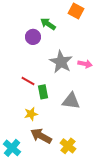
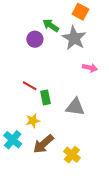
gray star: (61, 62) -> (74, 38), moved
brown arrow: (41, 136) -> (43, 144), turned -70
cyan cross: (12, 148) -> (13, 140), moved

